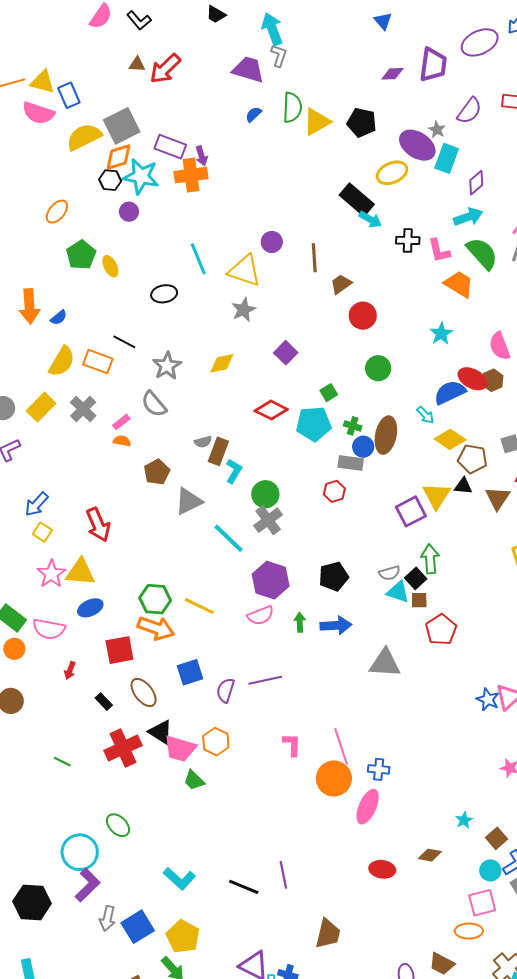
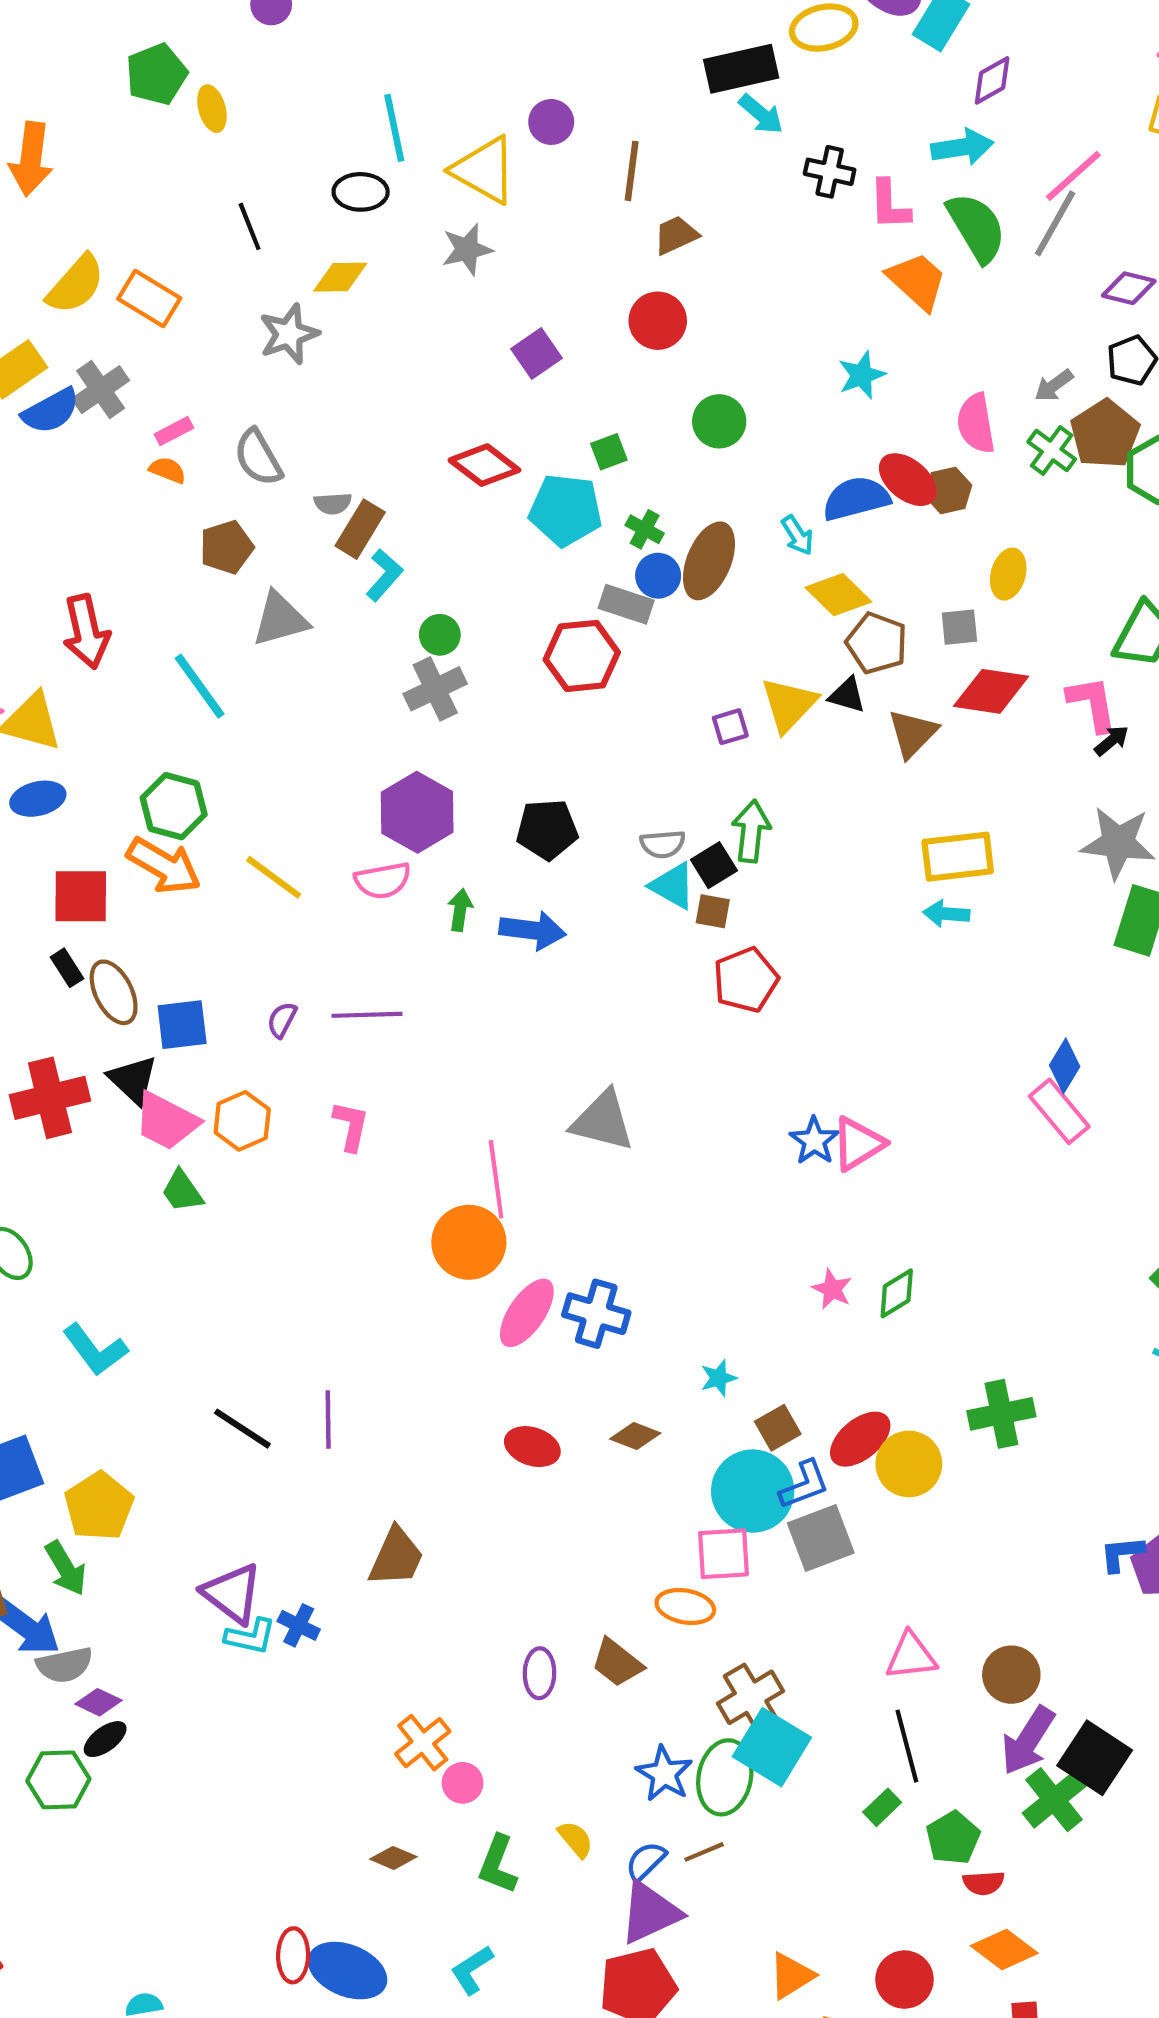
black rectangle: (357, 200) -> (741, 69), turned -64
black ellipse: (164, 294) -> (361, 192), moved
red circle: (363, 316) -> (658, 321), moved
blue semicircle: (59, 318) -> (51, 411), moved, size x1.6
black line: (124, 342) -> (250, 226), moved, turned 30
yellow diamond: (222, 363) -> (340, 277), moved
gray semicircle: (154, 404) -> (258, 458), moved
red hexagon: (334, 491) -> (582, 656), size x1.6
green circle: (265, 494) -> (440, 635), size x0.7
purple square: (411, 511) -> (730, 727), size x0.6
cyan line: (229, 538) -> (200, 686), moved
yellow line: (199, 606) -> (274, 877), moved
gray triangle: (385, 663) -> (603, 1121), moved
blue square: (190, 672) -> (182, 1025), moved
purple semicircle: (226, 690) -> (282, 1020), size x0.7
black rectangle: (104, 702) -> (67, 968), moved
pink L-shape: (292, 745) -> (351, 1126), moved
blue cross: (379, 769) -> (596, 1314), moved, size x1.4
cyan circle: (490, 870) -> (753, 1491), size x1.8
cyan L-shape: (179, 879) -> (95, 1350), moved

